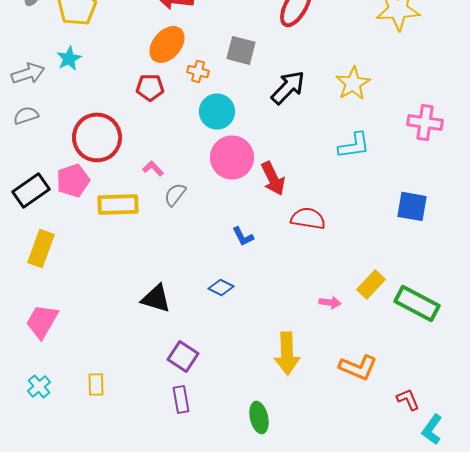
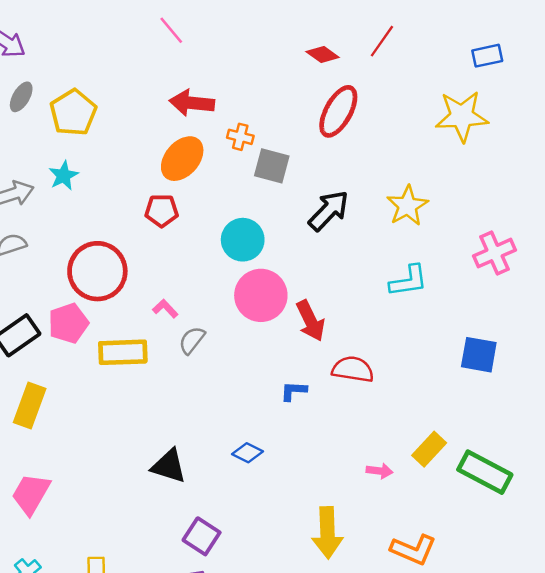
orange cross: (198, 71) -> (240, 137), moved
pink cross: (425, 122) -> (494, 253), turned -32
blue L-shape: (243, 236) -> (294, 391), moved, turned 120

